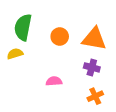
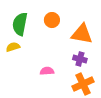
orange circle: (60, 36) -> (52, 20), moved
orange cross: (95, 96) -> (83, 84), size x1.5

